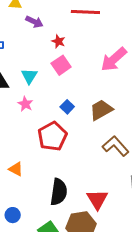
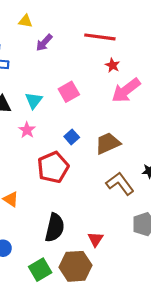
purple arrow: (34, 22) -> (44, 43), turned 102
red star: (58, 41) -> (113, 65), moved
red triangle: (97, 199) -> (95, 239), size x0.7

